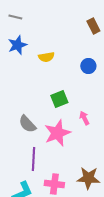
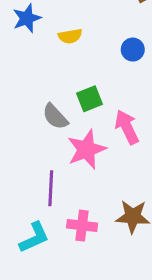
pink arrow: (84, 118) -> (127, 127), size x1.6
gray semicircle: (27, 124) -> (55, 117), moved

